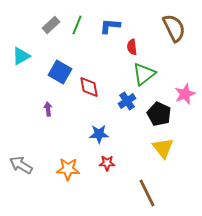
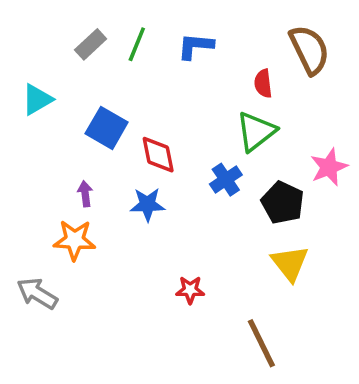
red semicircle: (132, 47) -> (263, 83), moved
blue star: (99, 134) -> (147, 204), moved
orange star: (68, 169) -> (75, 240), moved

